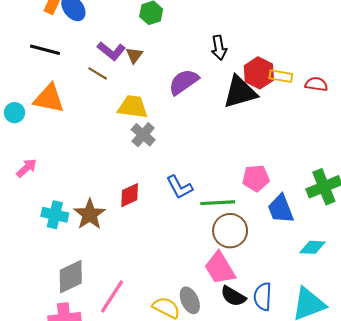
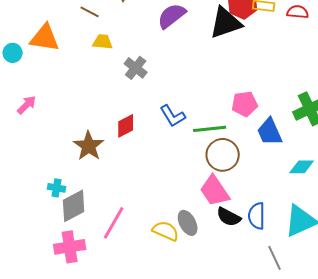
yellow trapezoid: (133, 107) -> (103, 42), moved, size x0.7
cyan cross: (55, 215) -> (57, 188), moved, size x0.7

